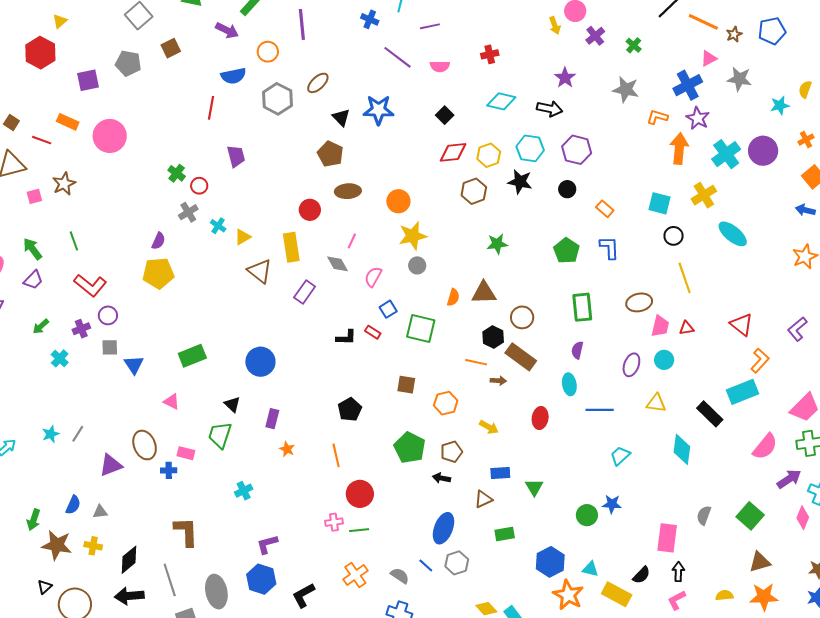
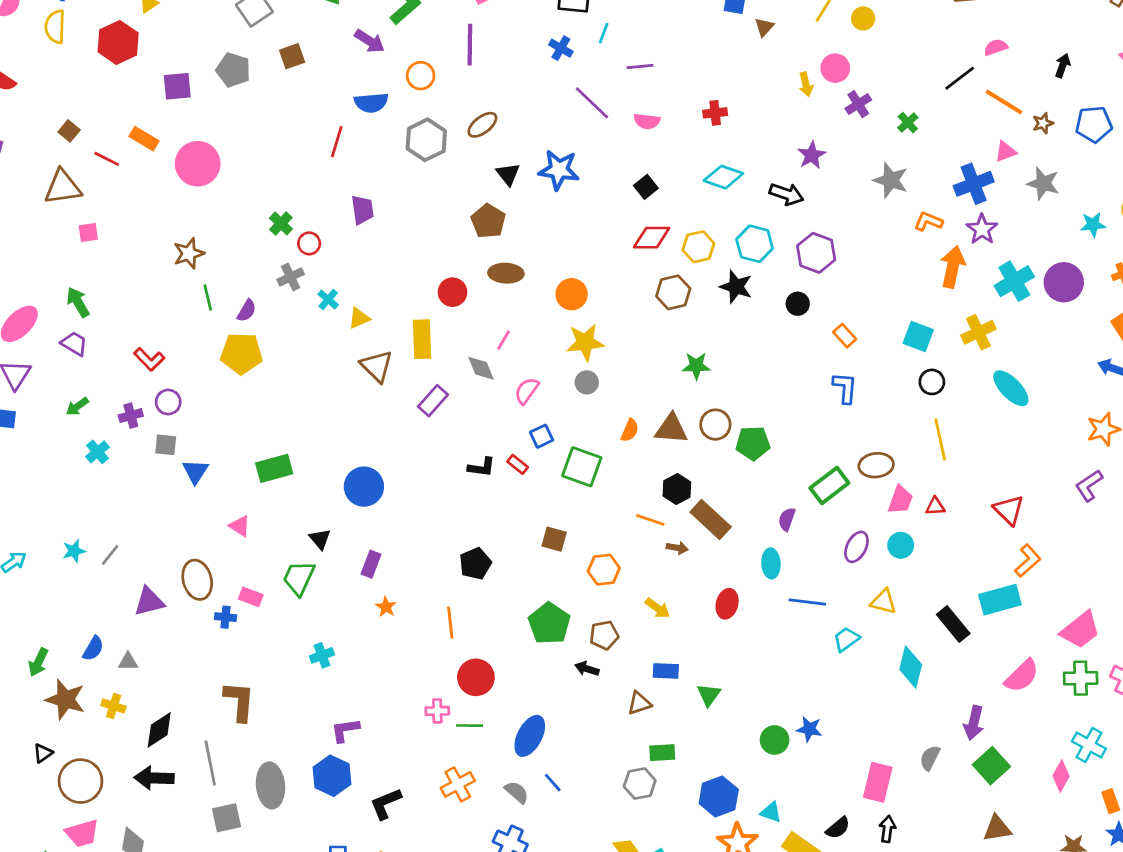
brown star: (64, 184) -> (189, 253), moved
green line: (74, 241) -> (208, 297), moved
green pentagon: (566, 251) -> (753, 443), moved, turned 30
purple trapezoid: (33, 280) -> (74, 344), turned -110
red L-shape: (90, 285) -> (149, 359), size x0.7
green rectangle: (582, 307) -> (829, 486), moved, turned 52
brown circle: (522, 317) -> (715, 425), moved
purple L-shape: (797, 329) -> (1089, 485), moved
cyan trapezoid: (620, 456) -> (846, 639), moved
purple arrow: (789, 479) -> (974, 723), moved, turned 130
blue ellipse: (443, 528) -> (530, 736), moved
gray hexagon: (457, 563) -> (640, 783), moved

